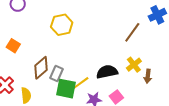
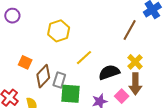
orange square: (13, 46) -> (25, 62), moved
brown arrow: (148, 76) -> (135, 84), moved, size x1.5
yellow line: (81, 83) -> (84, 58), moved

